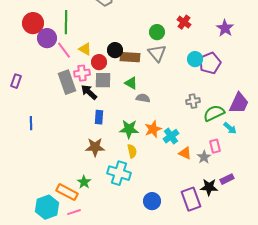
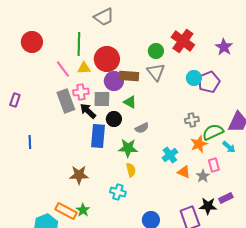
green line: (66, 22) -> (79, 44), moved
red cross: (184, 22) -> (183, 41), size x1.6
purple circle: (47, 38) -> (114, 81), moved
yellow triangle: (85, 49) -> (84, 68), turned -32
black circle: (115, 50) -> (114, 119), moved
red circle: (99, 62) -> (107, 59), moved, size x1.6
gray semicircle: (143, 98) -> (142, 128), moved, turned 144
blue rectangle: (99, 117) -> (98, 136), size x1.6
orange star: (153, 129) -> (199, 144), moved
brown star: (95, 147) -> (79, 175), moved
cyan cross: (119, 173) -> (118, 192), size x0.7
green star: (84, 182) -> (83, 210), moved

